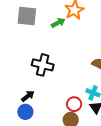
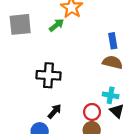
black arrow: (28, 96) -> (55, 111), moved

